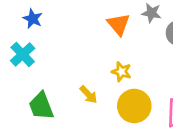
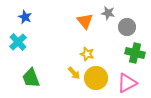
yellow arrow: (88, 95) -> (74, 73), moved

